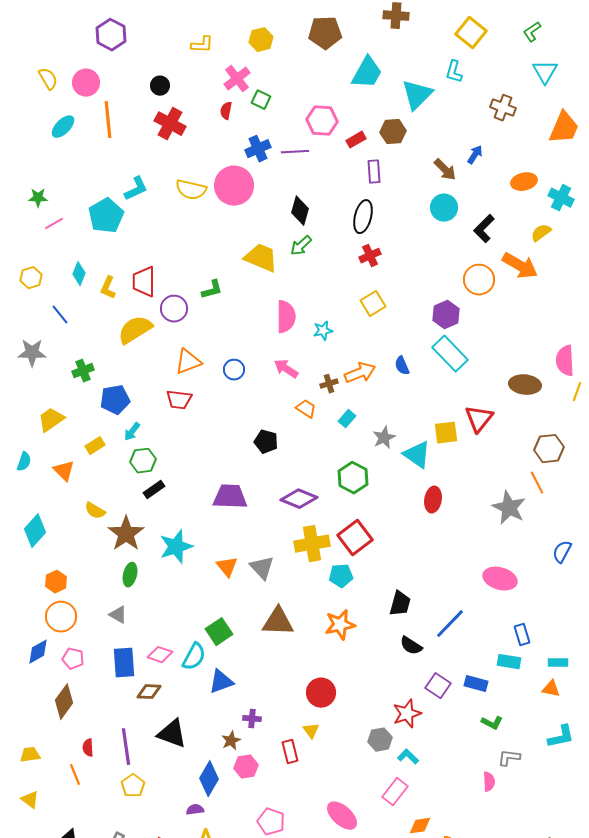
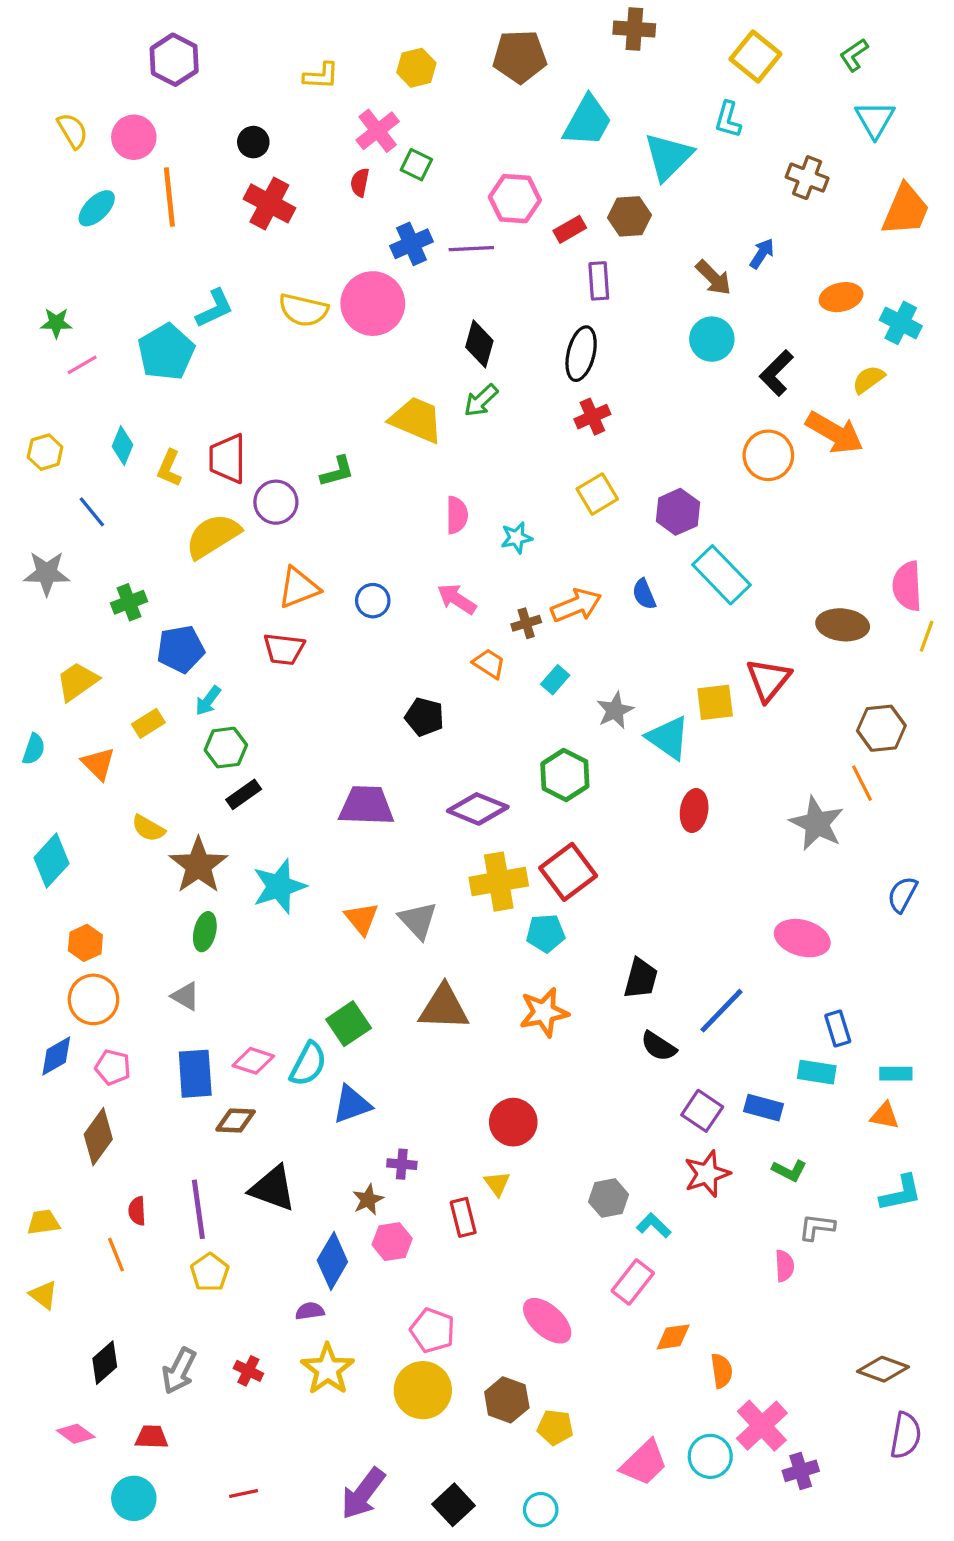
purple hexagon: (446, 315) -> (678, 512), moved
pink semicircle: (286, 317) -> (457, 515), size x0.7
red star: (407, 714) -> (707, 1174), moved

